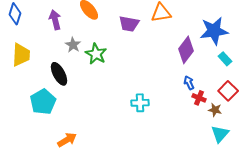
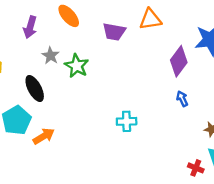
purple arrow: (55, 20) -> (30, 27), turned -150
red cross: (199, 98) -> (196, 168), moved
orange arrow: (67, 140) -> (44, 136), moved

